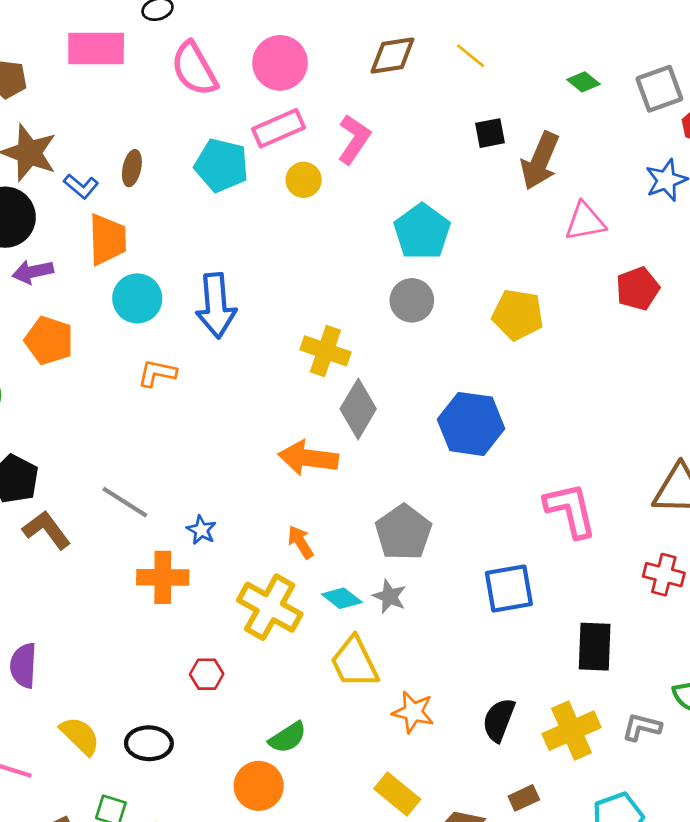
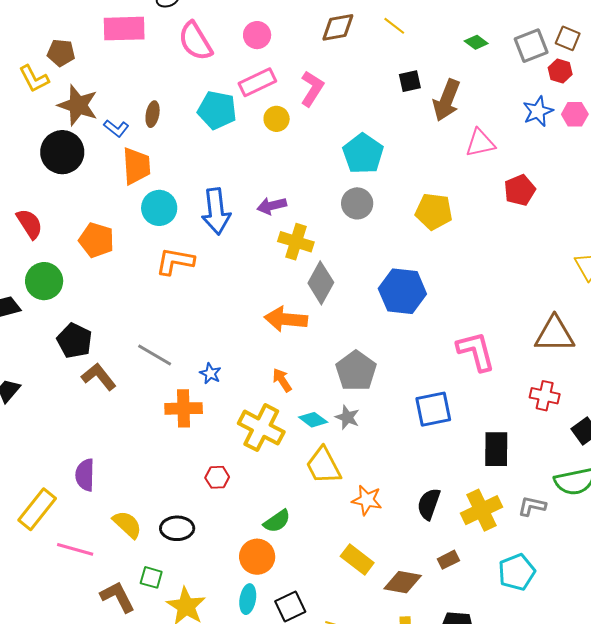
pink circle: (280, 63) -> (257, 35), size x0.7
purple arrow: (33, 272) -> (272, 206), moved
orange L-shape: (157, 373) -> (175, 261), size x1.4

